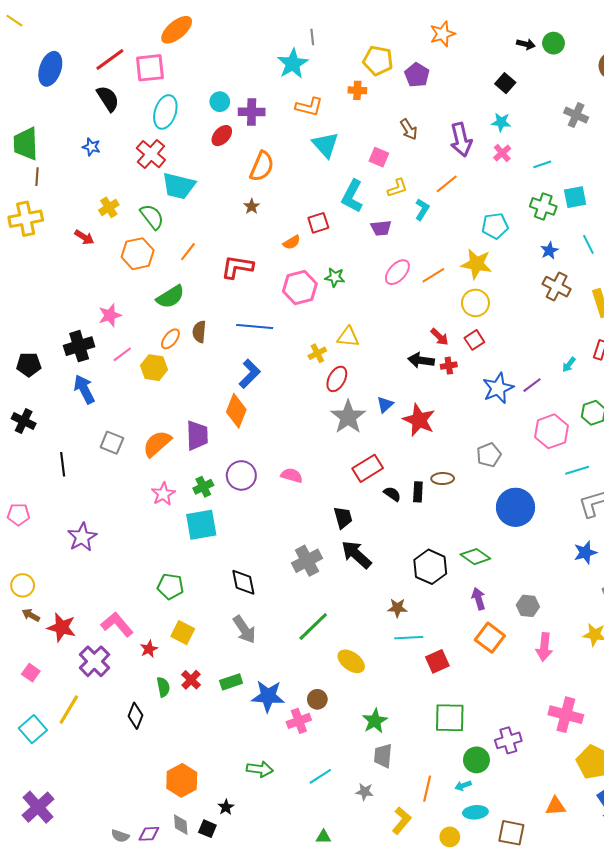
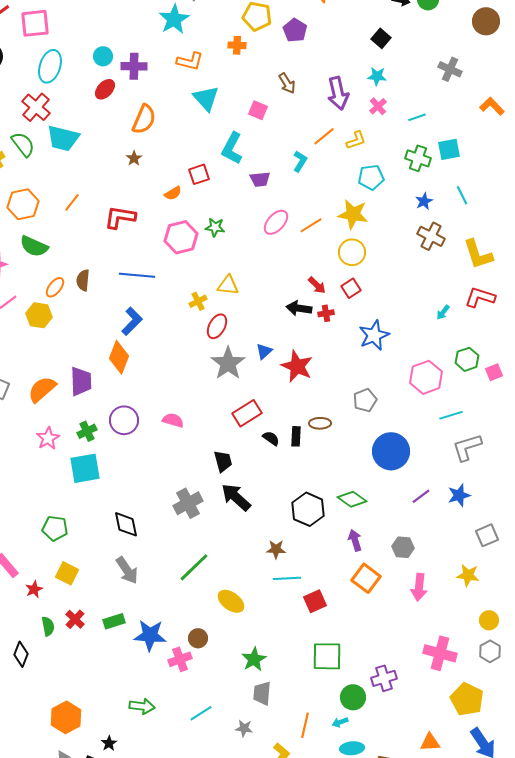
yellow L-shape: (397, 188) -> (356, 140), moved
green semicircle: (152, 217) -> (23, 144), moved
green semicircle: (170, 297) -> (34, 246), moved, turned 56
purple line: (532, 385) -> (421, 496), moved

